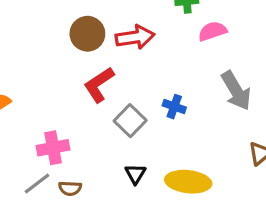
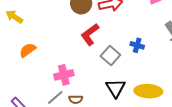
black triangle: (135, 174) -> (115, 88), size x1.5

